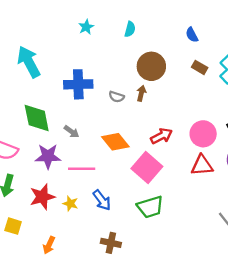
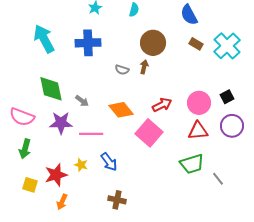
blue semicircle: (192, 35) -> (189, 15), size x1.5
blue cross: (78, 84) -> (88, 43), moved
red star: (42, 197) -> (56, 175), moved
green trapezoid: (150, 207) -> (192, 164), moved

